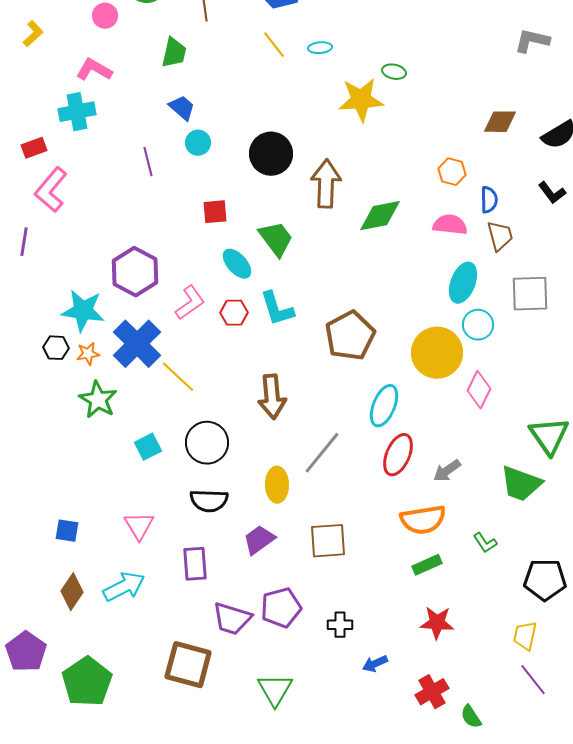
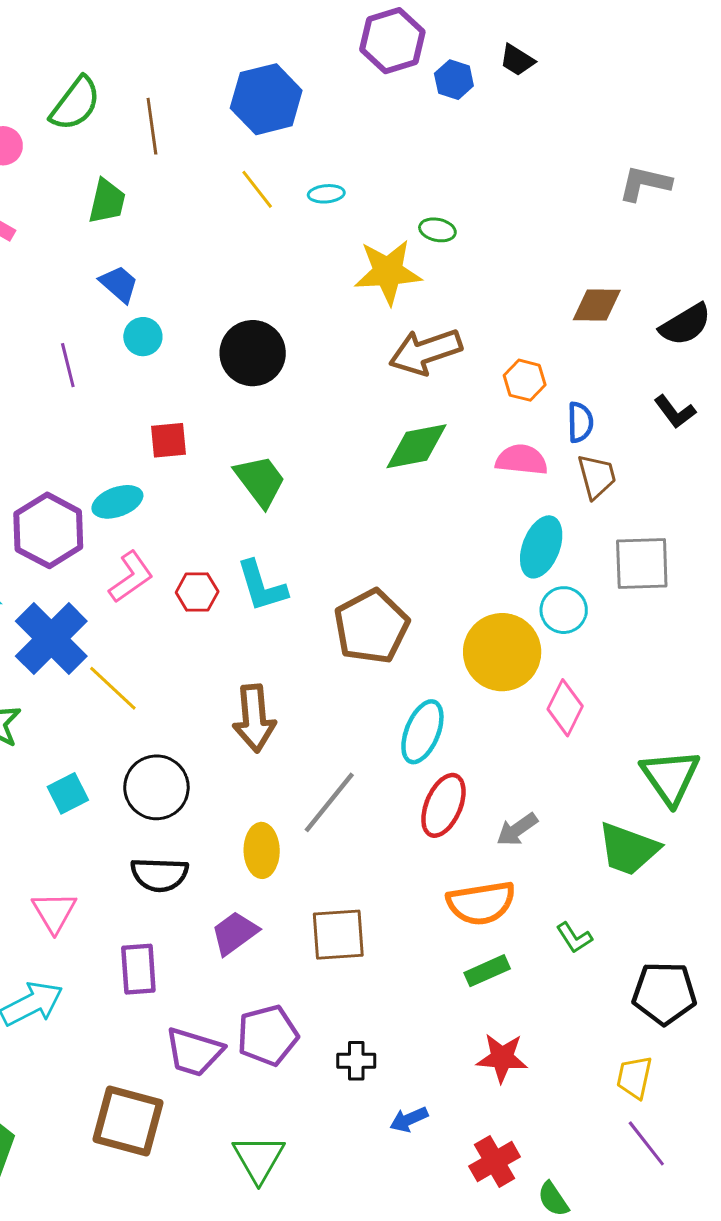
brown arrow: (326, 184) -> (425, 352), moved, turned -111
cyan ellipse: (237, 264) -> (117, 502), moved, turned -68

